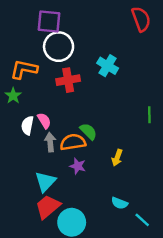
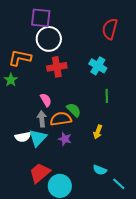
red semicircle: (141, 19) -> (110, 29), moved, turned -145
cyan cross: (108, 66) -> (98, 66), moved
green line: (149, 115) -> (107, 96), moved
pink semicircle: (44, 121) -> (46, 100), moved
white semicircle: (27, 125) -> (23, 137), moved, turned -112
cyan triangle: (45, 182) -> (38, 138), moved

